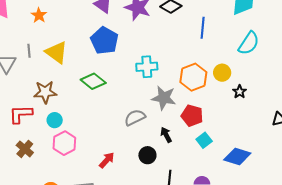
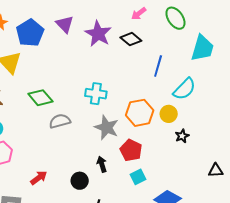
blue pentagon: (104, 41) -> (30, 33), moved
cyan semicircle: (249, 43) -> (184, 89), moved
gray semicircle: (135, 117) -> (60, 121), moved

